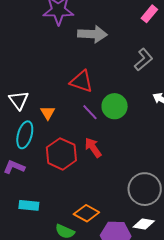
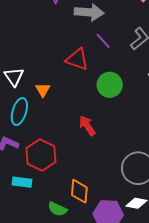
purple line: (90, 112) -> (103, 41), moved
red hexagon: (61, 154) -> (41, 155), moved
orange diamond: (86, 213) -> (79, 191), turned 65

